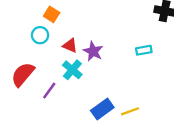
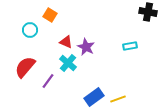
cyan circle: (40, 35) -> (30, 30), moved

